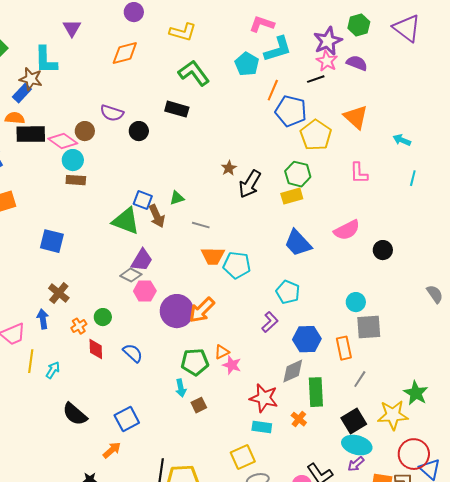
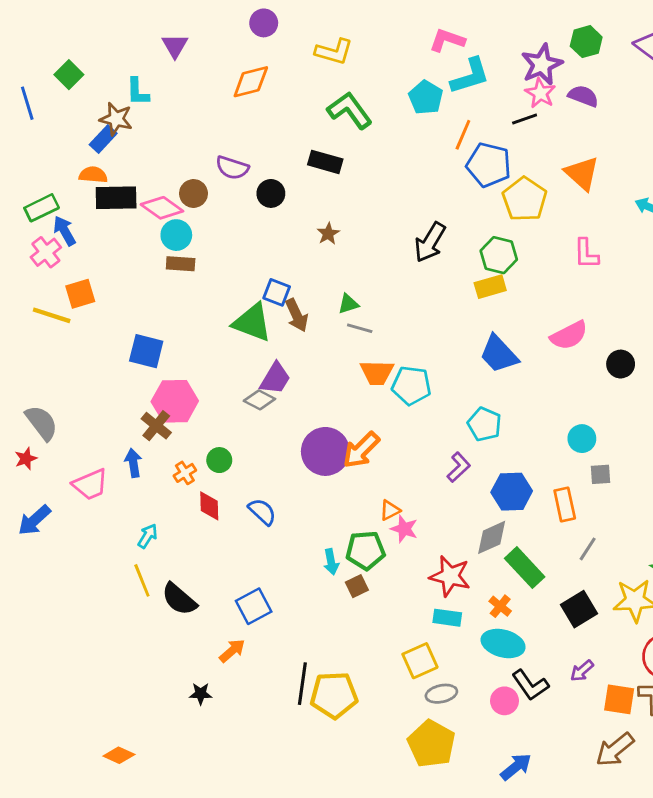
cyan L-shape: (46, 60) -> (138, 92), size x0.7
brown star: (229, 168) -> (328, 234), moved
black arrow: (250, 184) -> (430, 242), moved
green triangle: (177, 198) -> (348, 304), moved
pink hexagon: (145, 291) -> (175, 401), moved, size x1.4
gray square: (369, 327) -> (601, 474), size x0.6
yellow line: (31, 361) -> (142, 580), moved, turned -30
green pentagon: (195, 362) -> (365, 550), moved
green rectangle: (316, 392) -> (525, 568), turned -40
cyan ellipse: (357, 445) -> (503, 644), moved

